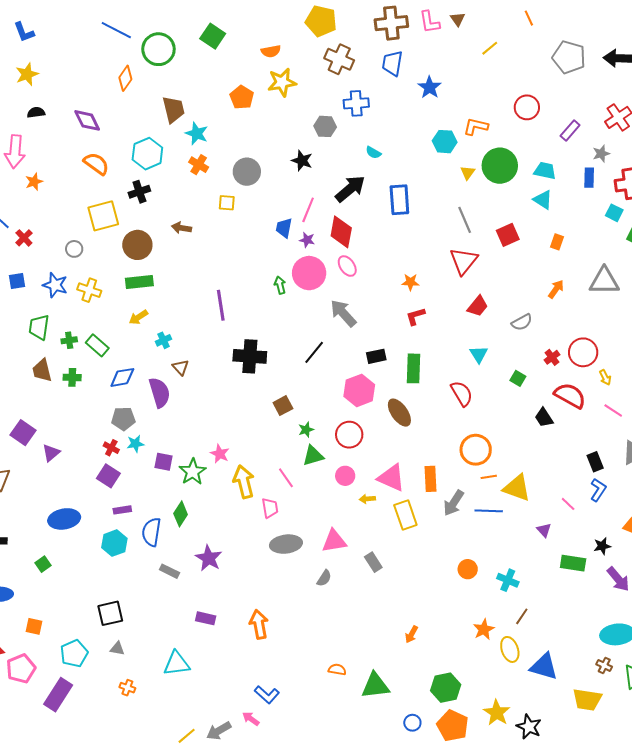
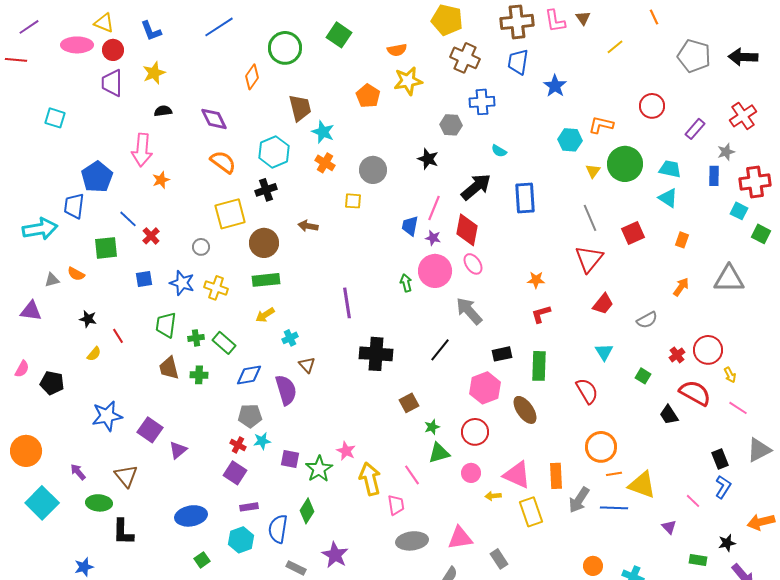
blue line: (116, 30) -> (219, 27), moved, turned -60
green rectangle: (573, 563) -> (698, 560), size x0.7
green square: (43, 564) -> (202, 560), moved

